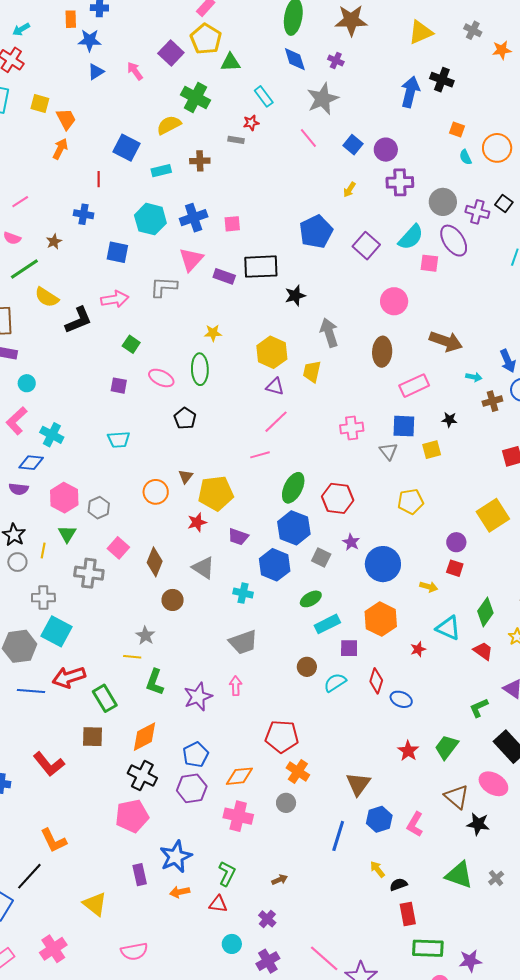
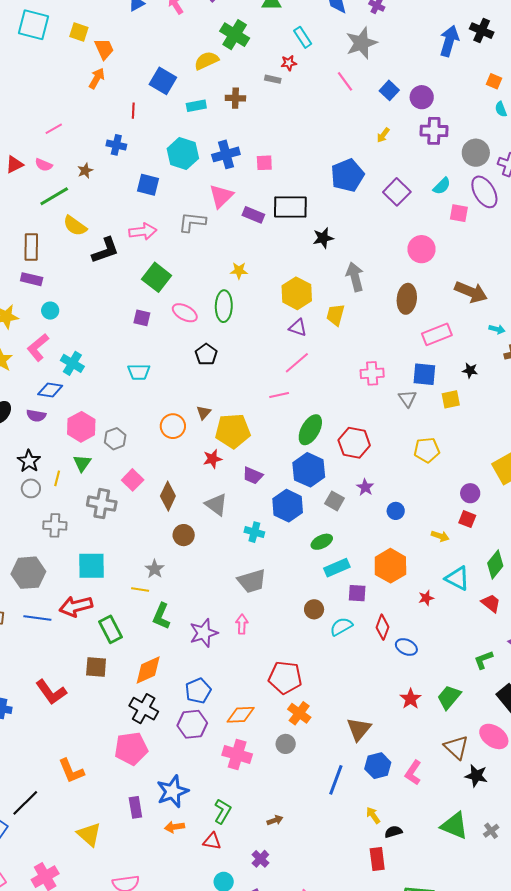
cyan semicircle: (411, 237) -> (442, 186), size x0.7
green square: (131, 344) -> (157, 277), size x1.6
blue circle: (383, 564) -> (396, 511), size x0.5
cyan square: (57, 631) -> (92, 566), moved, turned -32
orange L-shape: (53, 841) -> (71, 771), moved
red rectangle: (408, 914) -> (377, 859), moved

